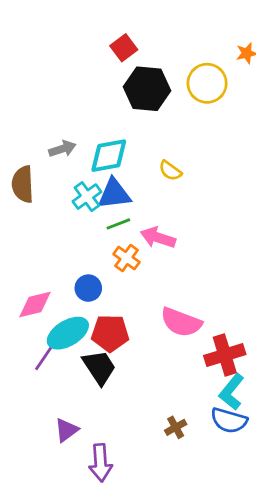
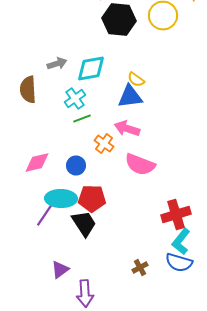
blue triangle: (114, 194) -> (130, 96), moved
green line: (118, 224) -> (82, 118), moved
pink diamond: (35, 304) -> (37, 162), moved
pink semicircle: (181, 322) -> (140, 164), moved
cyan ellipse: (68, 333) -> (61, 198), turned 32

